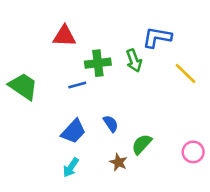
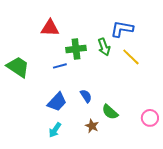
yellow line: (185, 73) -> (131, 57), moved
green semicircle: (142, 144) -> (110, 112), turned -90

